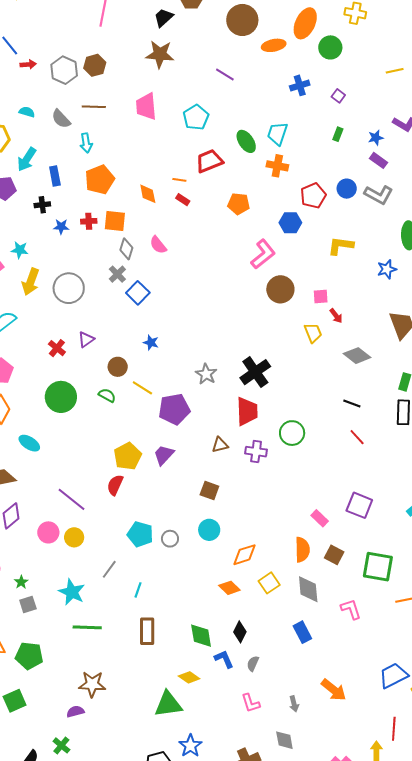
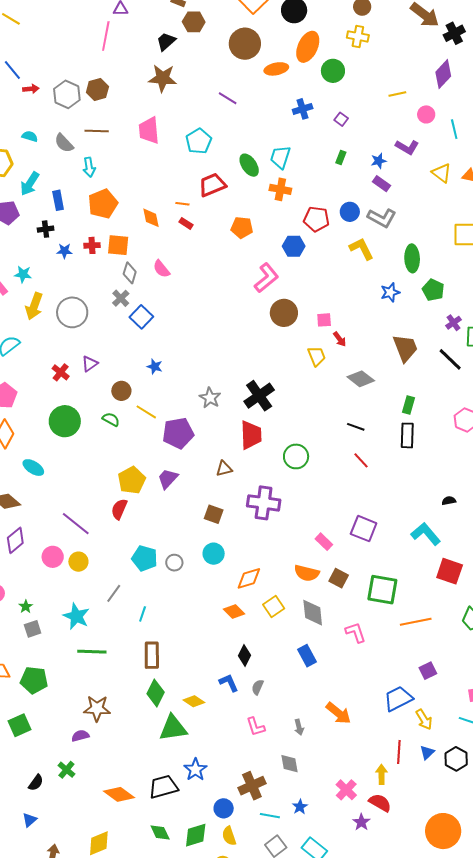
red pentagon: (313, 196) -> (316, 219), turned 30
yellow L-shape: (341, 246) -> (361, 249), moved, turned 56
purple cross: (256, 452) -> (264, 503), moved, size x1.5
orange semicircle: (302, 550) -> (307, 573), turned 105
green diamond: (201, 636) -> (156, 693), moved, turned 36

